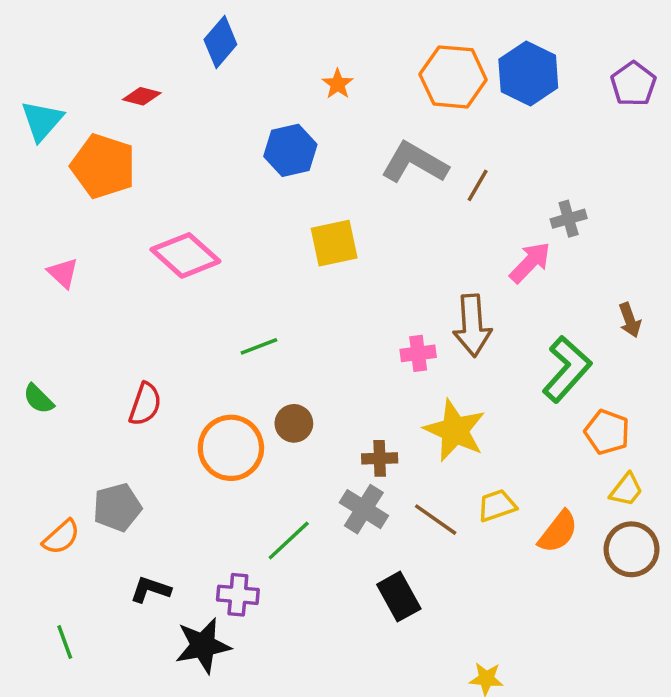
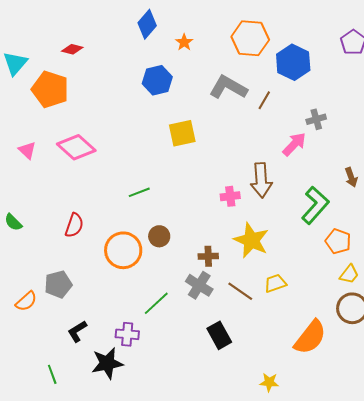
blue diamond: (220, 42) -> (147, 24), moved
blue hexagon: (528, 73) -> (293, 62), moved
pink diamond: (185, 255) -> (76, 147), moved
orange semicircle: (558, 532) -> (310, 337), moved, size x1.4
black L-shape: (150, 590) -> (77, 331), turned -50
green line: (65, 642) -> (52, 374), moved

